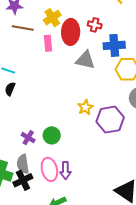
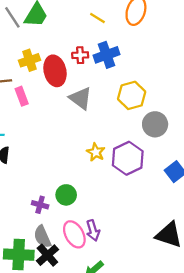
yellow cross: (52, 18) -> (29, 60), turned 30
pink rectangle: (48, 43) -> (22, 96), moved
blue cross: (114, 45) -> (106, 55), moved
gray triangle: (85, 60) -> (81, 98), turned 40

